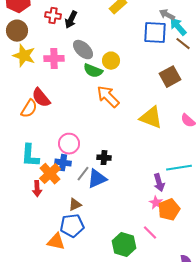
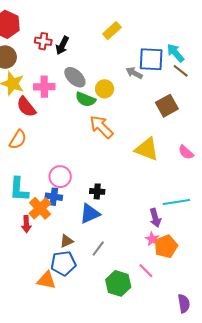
gray arrow: (167, 15) -> (134, 73), moved
red semicircle: (41, 98) -> (26, 107), moved
gray line: (83, 174) -> (98, 248), moved

